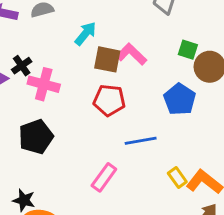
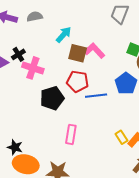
black pentagon: (36, 137) -> (52, 98), moved
blue line: (141, 141) -> (96, 96), moved
pink rectangle: (104, 177) -> (71, 134), turned -30

